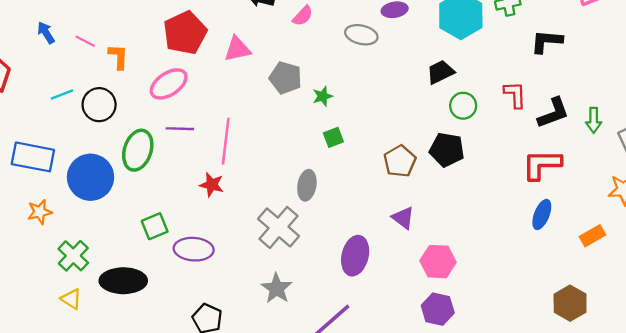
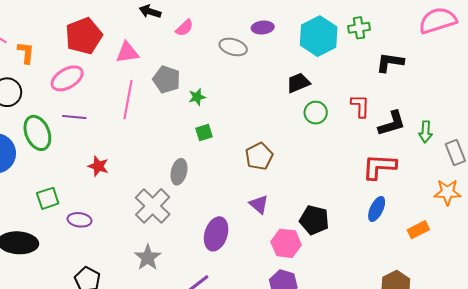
pink line: (226, 141) -> (128, 100), moved
green ellipse: (138, 150) -> (37, 133), turned -44
black pentagon: (447, 150) -> (314, 220), moved
purple ellipse: (194, 249) -> (80, 220), size x0.7

